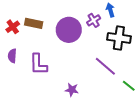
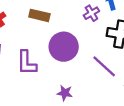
brown rectangle: (34, 23) -> (39, 15), moved
purple circle: (69, 30) -> (64, 47), moved

